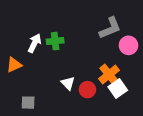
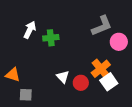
white arrow: (35, 43) -> (30, 30), moved
orange triangle: (14, 65) -> (13, 75), moved, turned 42

